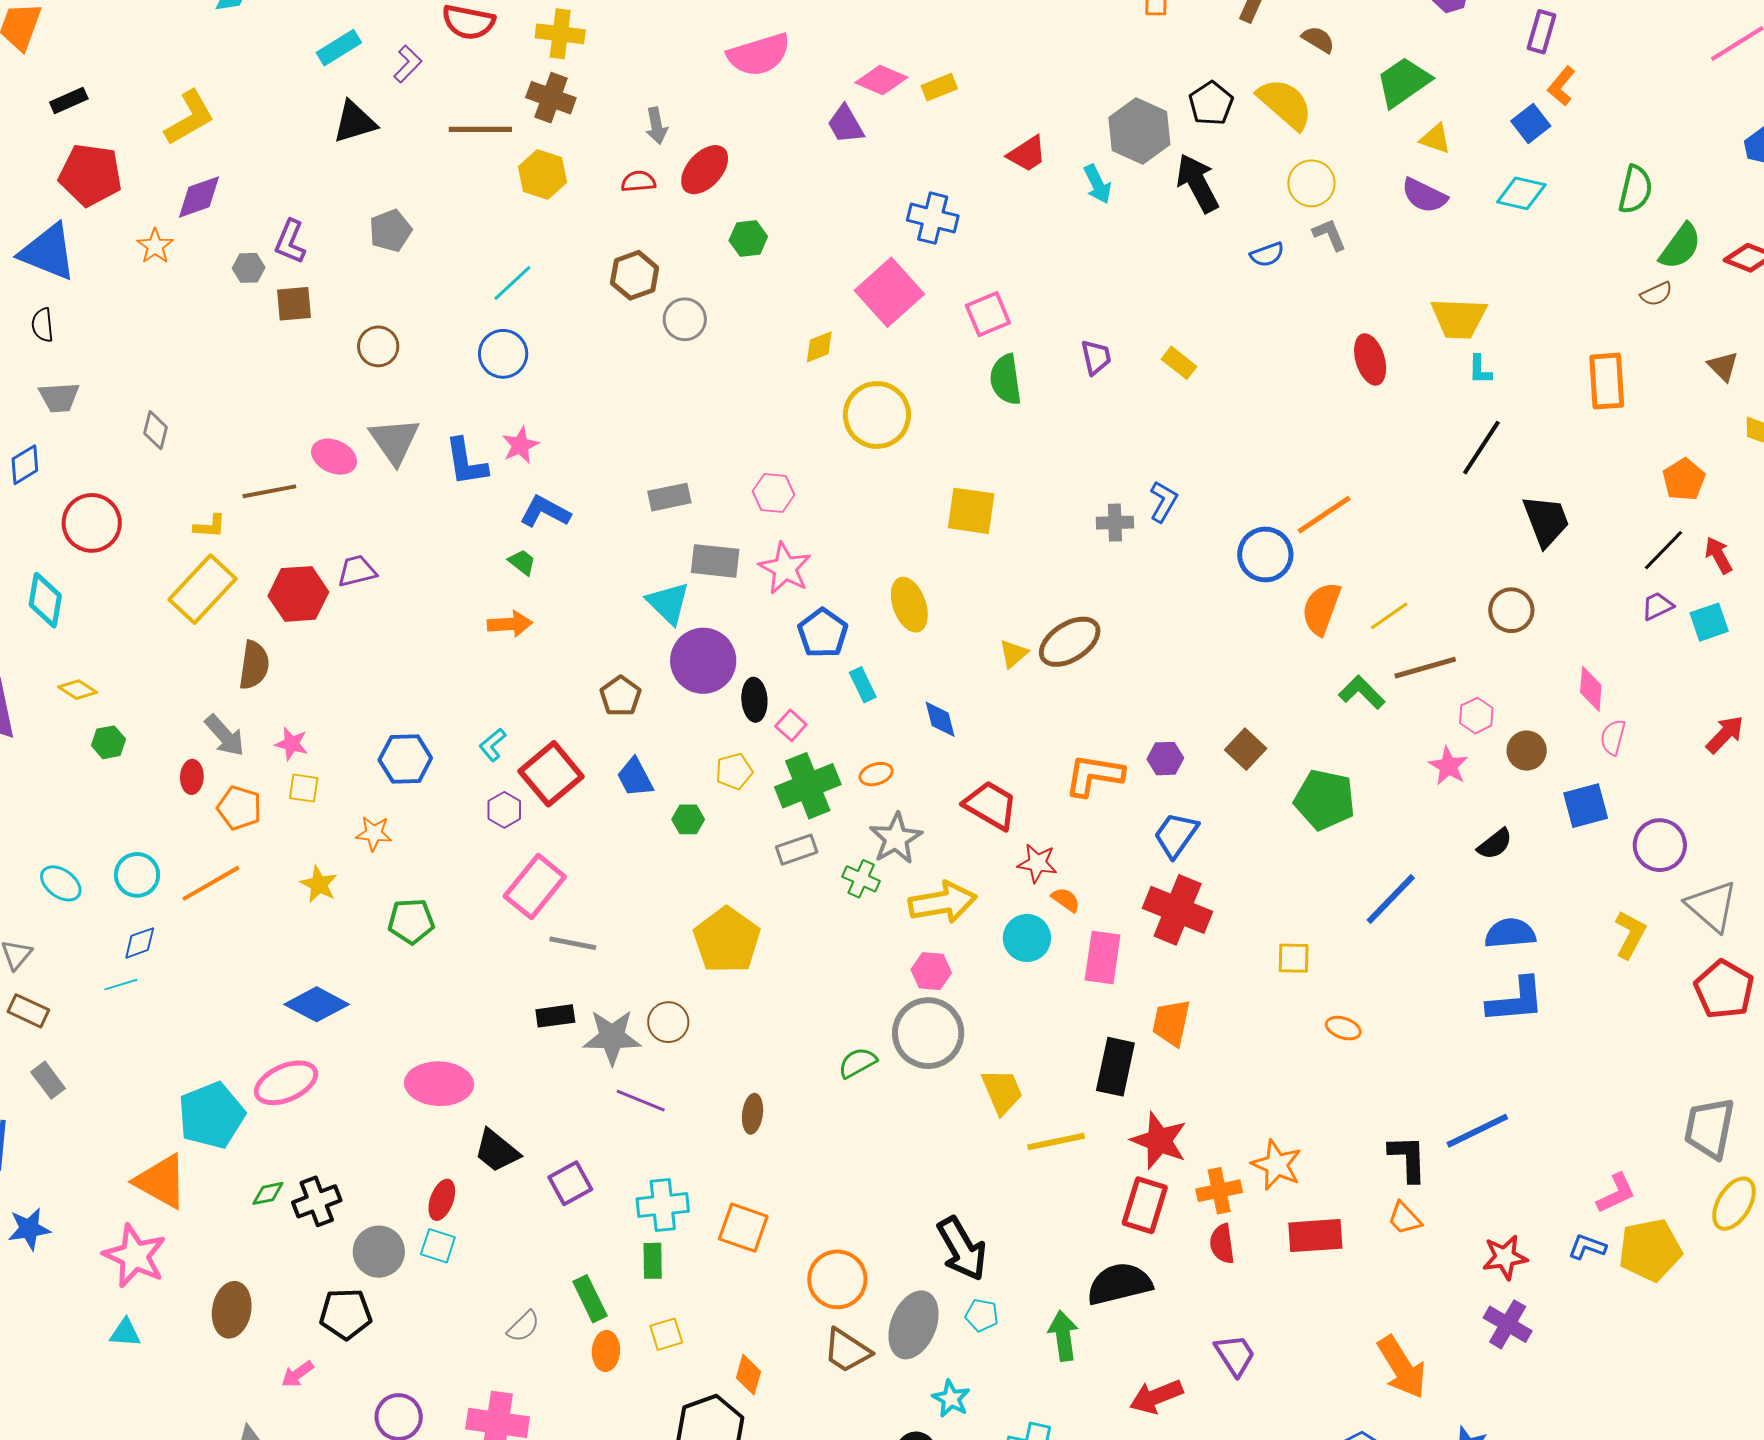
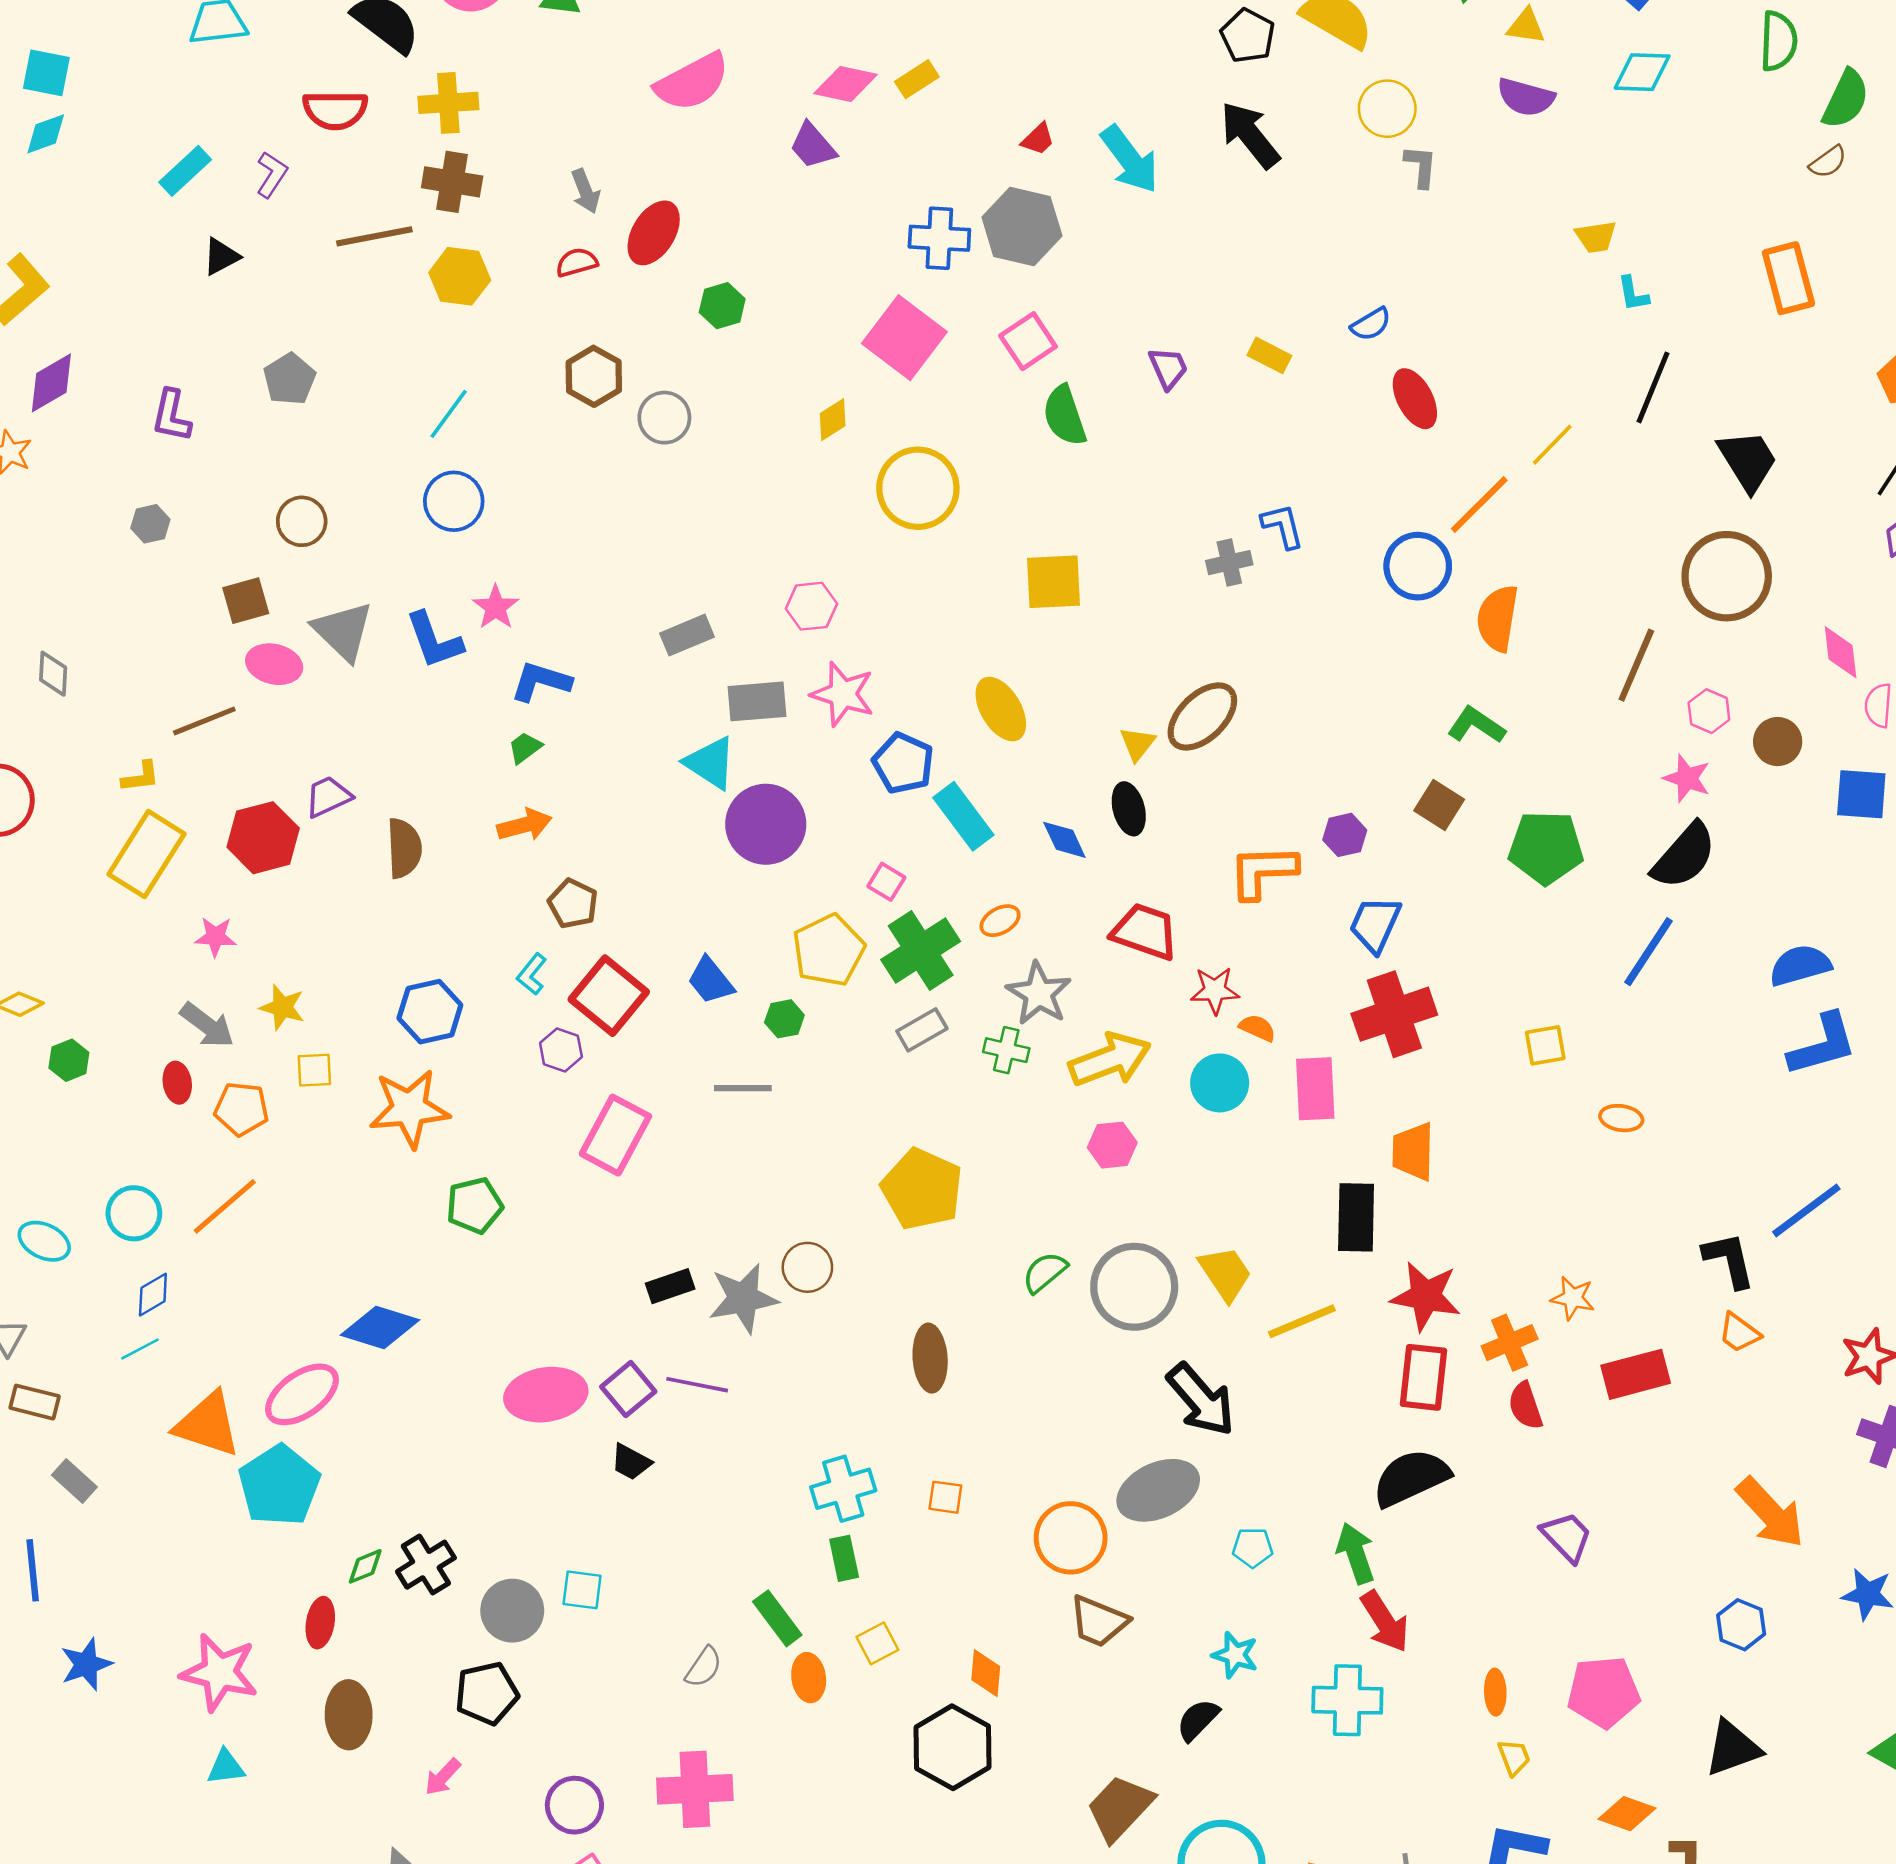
black triangle: (354, 122) -> (221, 257), size x0.7
gray hexagon: (1139, 131) -> (1022, 226), moved
red trapezoid: (1027, 154) -> (1038, 139), size x0.7
cyan arrow: (1097, 184) -> (1130, 159), size x1.5
gray L-shape: (1329, 235) -> (1421, 166), turned 39
blue semicircle: (1267, 254) -> (1371, 324), moved
gray hexagon: (249, 268) -> (150, 524), moved
brown square: (294, 304) -> (246, 601), moved
yellow trapezoid: (1459, 318) -> (1596, 237), size x0.6
red ellipse: (1370, 359) -> (1415, 399), moved
blue L-shape: (1163, 502) -> (1283, 526), turned -33
green trapezoid: (522, 562) -> (525, 748), turned -64
brown circle: (1511, 610) -> (1727, 576), size x1.6
yellow line: (1389, 616) -> (1552, 445), moved
brown semicircle: (254, 665) -> (404, 848), moved
brown line: (1425, 668) -> (1636, 665), turned -40
cyan rectangle: (863, 685) -> (963, 816), size x1.6
green L-shape: (1362, 692) -> (1476, 725), moved
brown pentagon: (621, 696) -> (573, 904), moved
black ellipse: (754, 700) -> (1129, 809), moved
pink star: (292, 744) -> (215, 937), moved
yellow pentagon: (734, 771) -> (829, 950), size x1.6
blue square: (1586, 806) -> (1861, 794), turned 30
orange star: (374, 833) -> (409, 1108), size x1.8
black semicircle: (1495, 844) -> (1684, 856), moved, size x1.6
yellow star: (319, 884) -> (282, 1007), moved
red cross: (1178, 910) -> (1394, 1014), turned -30
yellow pentagon: (727, 940) -> (922, 1189), moved
gray line: (573, 943) -> (743, 1088), moved
gray circle: (928, 1033) -> (1134, 1287), moved
pink ellipse: (286, 1083) -> (302, 1394), moved
purple line: (641, 1101) -> (697, 1385), moved
brown ellipse: (753, 1114) -> (930, 1358), size x1.4
black trapezoid: (497, 1151) -> (631, 1462), size x0.7
orange star: (1277, 1165) -> (1573, 1298), size x0.7
orange triangle: (161, 1181) -> (208, 1424), moved
purple square: (570, 1183) -> (628, 1389), moved
red ellipse: (442, 1200) -> (320, 1623), moved
orange square: (743, 1228) -> (945, 1497), size x0.6
black arrow: (962, 1249) -> (1201, 1400), moved
gray ellipse: (913, 1325) -> (1158, 1490), moved, turned 54
red arrow: (1156, 1397) -> (1385, 1622), moved, turned -90

